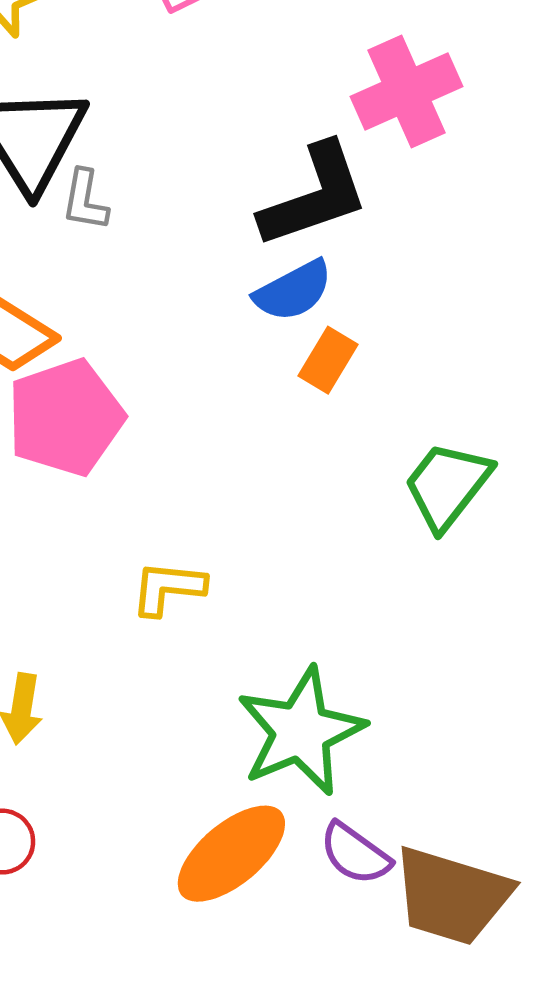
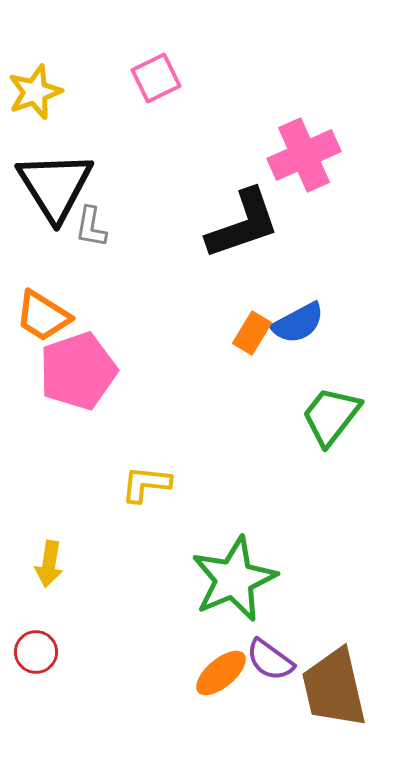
blue semicircle: (293, 291) -> (298, 323), moved
orange ellipse: (231, 854) -> (221, 673), moved, size x0.7
brown trapezoid: (452, 896) -> (334, 688), turned 60

